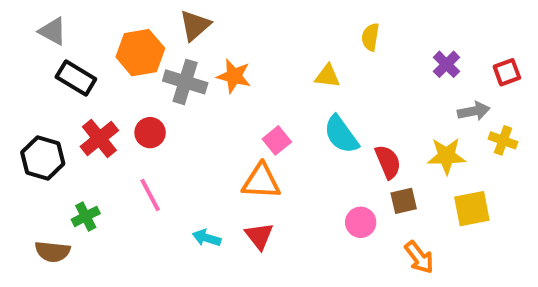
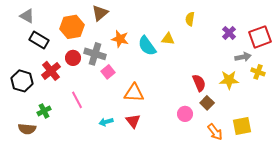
red square: (507, 72) -> (260, 37), size x1.6
gray cross: (185, 82) -> (95, 54), moved
red circle: (150, 133) -> (73, 58), moved
cyan semicircle: (341, 135) -> (147, 46), moved
pink square: (277, 140) -> (108, 72), moved
brown square: (404, 201) -> (207, 103), turned -32
yellow square: (472, 209) -> (242, 126), moved
cyan arrow: (207, 238) -> (106, 122), turned -32

